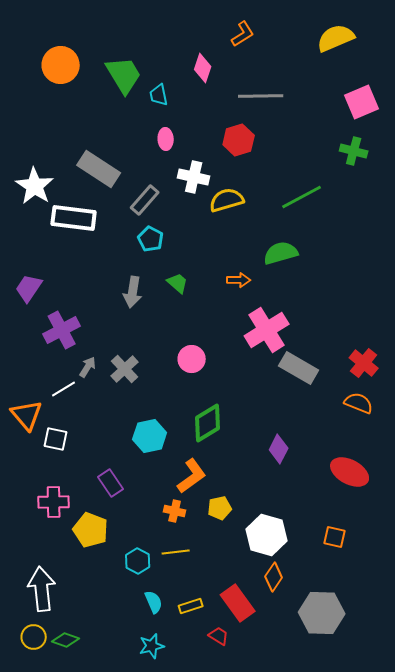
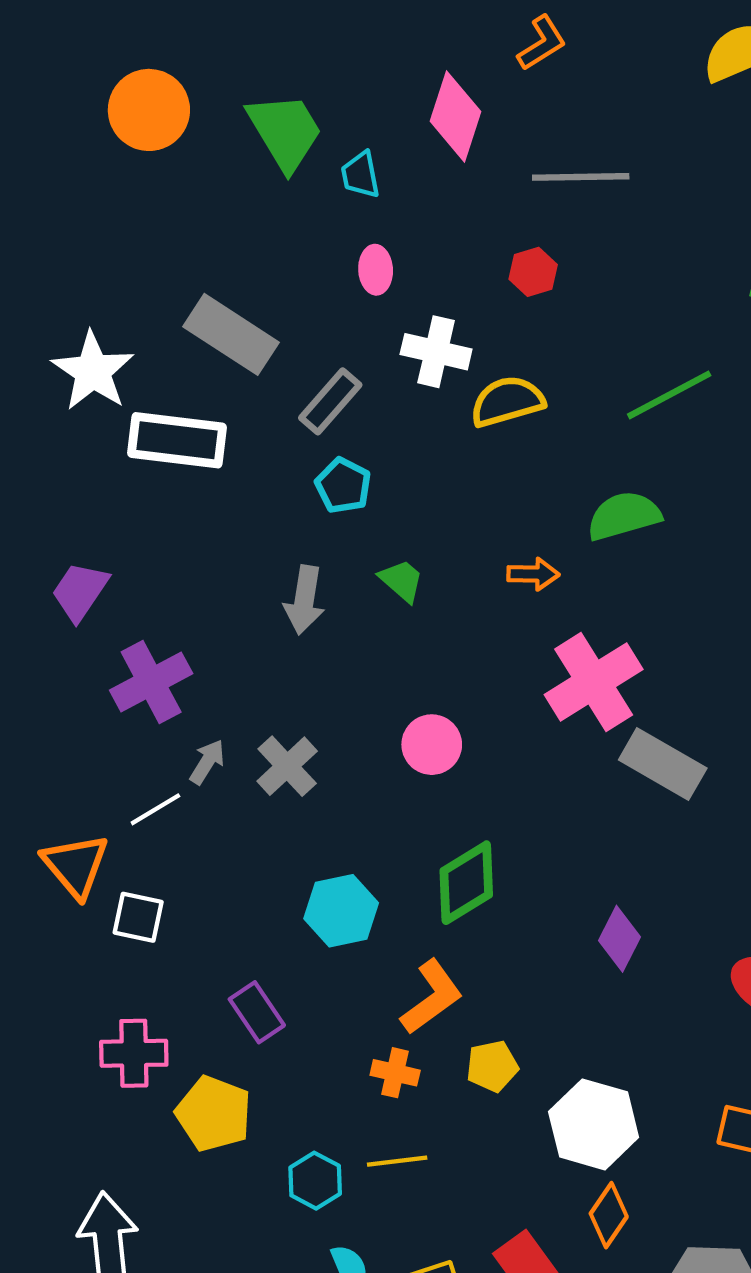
pink diamond: (203, 68) -> (455, 116), size x1.4
red hexagon: (239, 140) -> (533, 272), size x0.7

